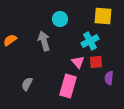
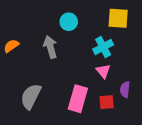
pink triangle: (78, 62) -> (103, 71), moved
red square: (96, 62) -> (107, 102), moved
gray semicircle: (27, 84) -> (31, 96), size x1.6

